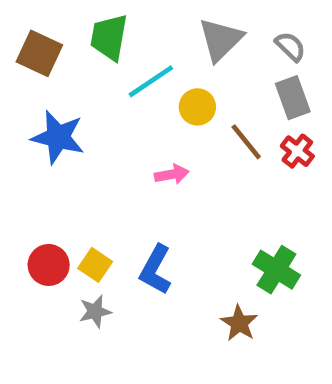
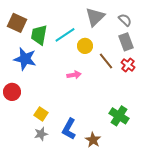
green trapezoid: (109, 37) -> (39, 35), moved
red circle: (49, 265) -> (12, 92), moved
blue L-shape: (156, 270) -> (69, 129), moved
brown star: (239, 323) -> (93, 140), moved

